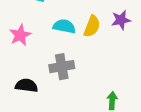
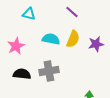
purple star: (121, 20) -> (96, 44), moved
black semicircle: (26, 85) -> (22, 74), moved

